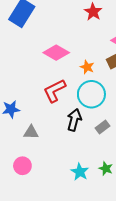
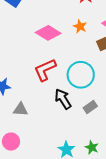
orange star: (87, 67) -> (80, 26), moved
black arrow: (74, 120) -> (63, 99), turned -50

